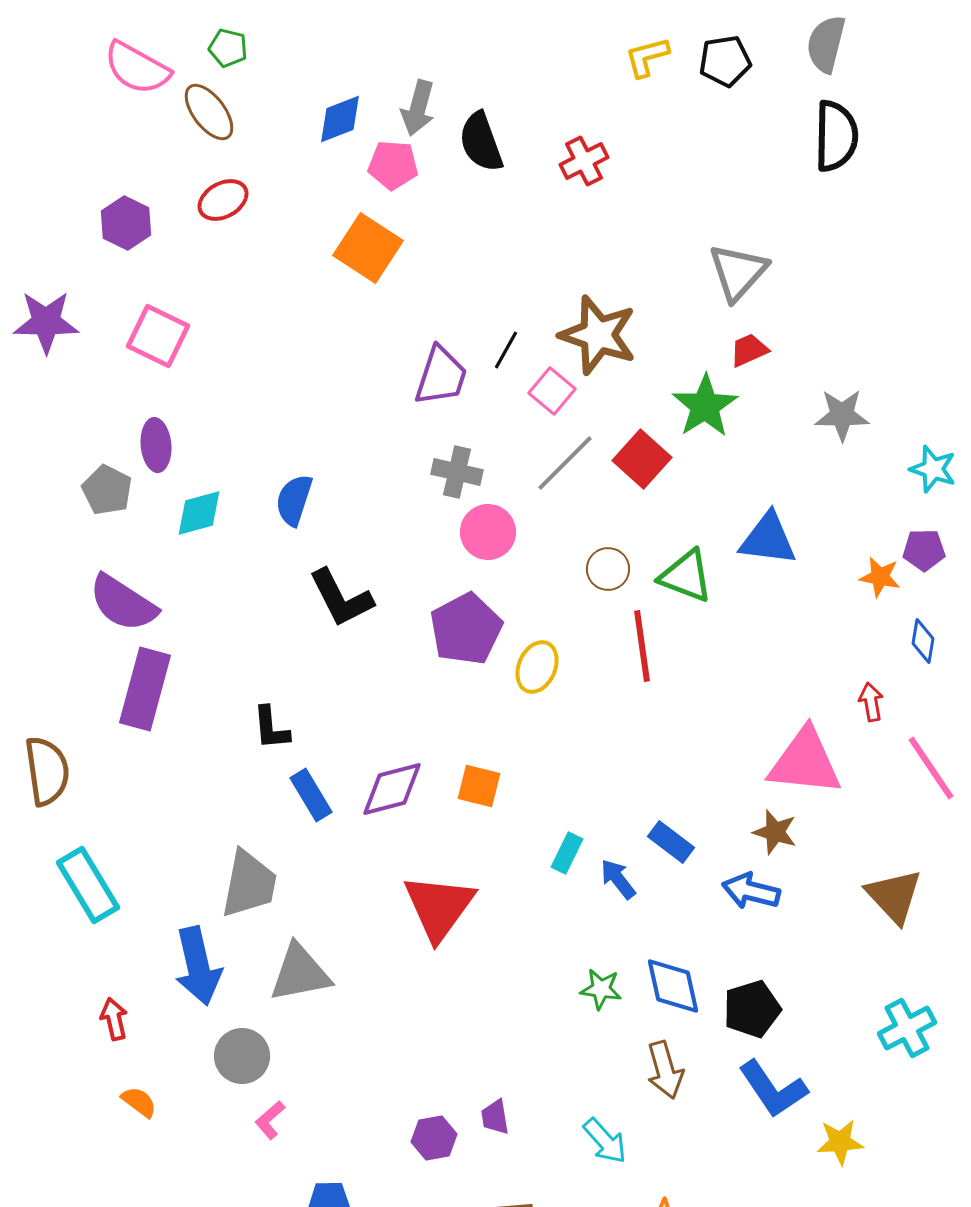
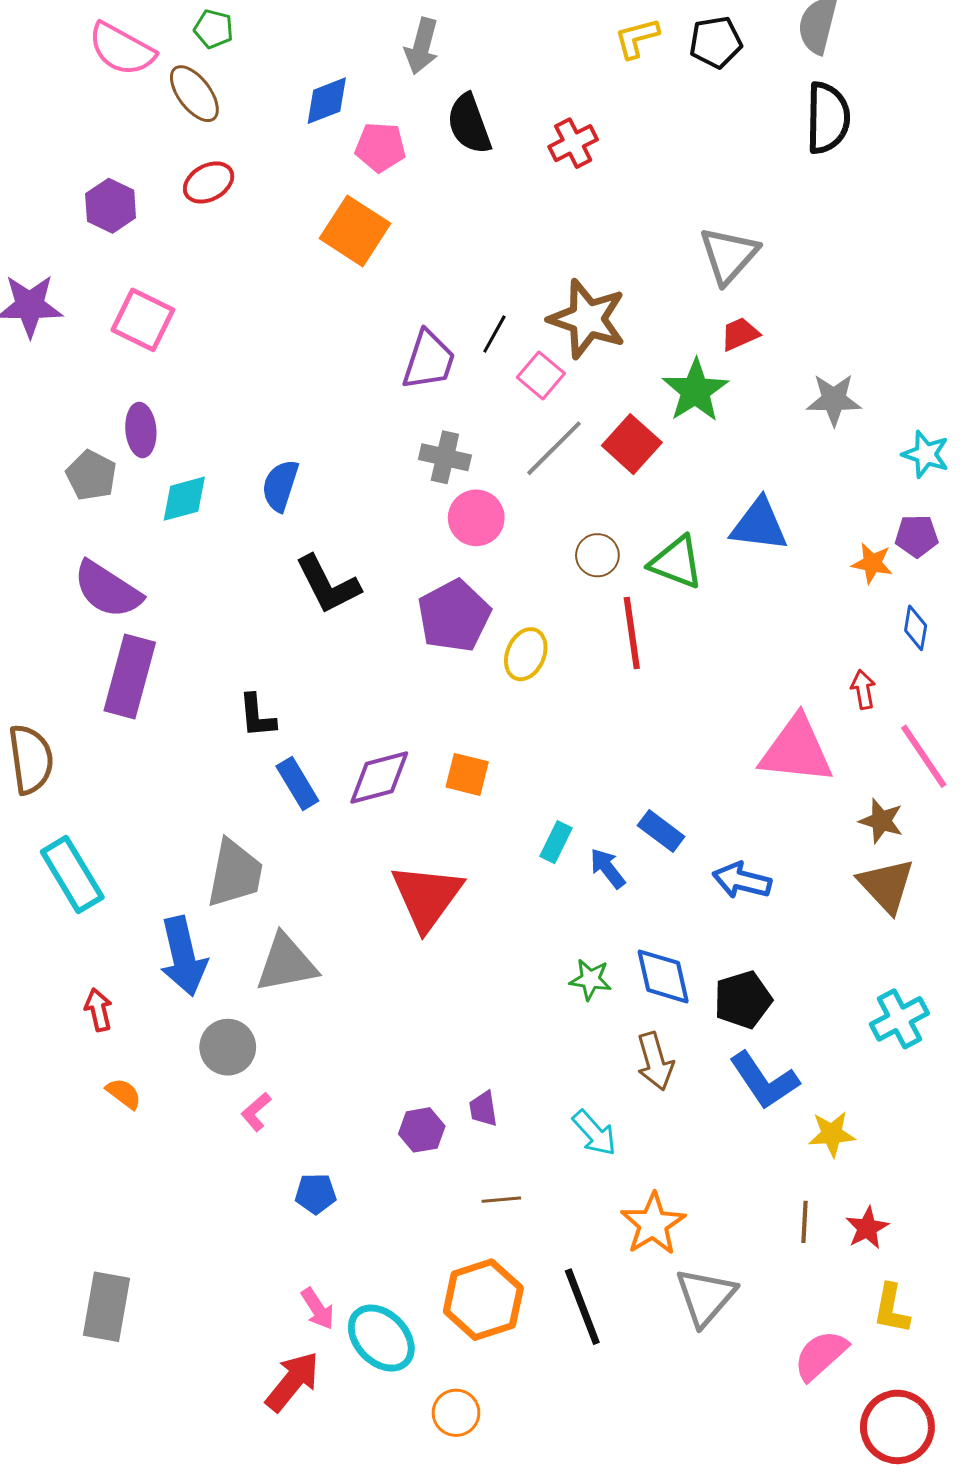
gray arrow: (418, 108) -> (422, 46), moved
brown star: (775, 832) -> (881, 821), moved

